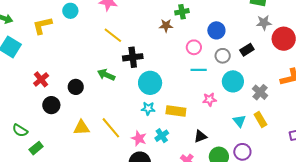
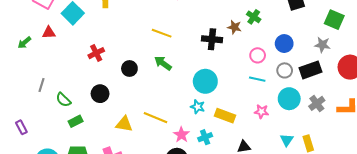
green cross: (182, 12) -> (254, 17), turned 32
gray star: (264, 23) -> (322, 45), moved
yellow line: (113, 35) -> (162, 33), moved, turned -30
black rectangle: (247, 50) -> (311, 70), size x1.5
black cross: (133, 57) -> (212, 39), moved
gray cross: (260, 92) -> (317, 103), moved
black circle: (51, 105) -> (100, 94), moved
yellow triangle: (81, 128) -> (124, 124), moved
yellow line: (111, 128) -> (156, 118), turned -40

